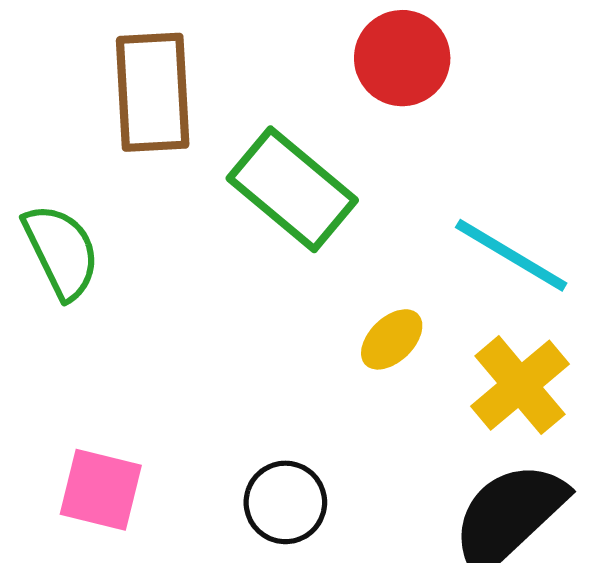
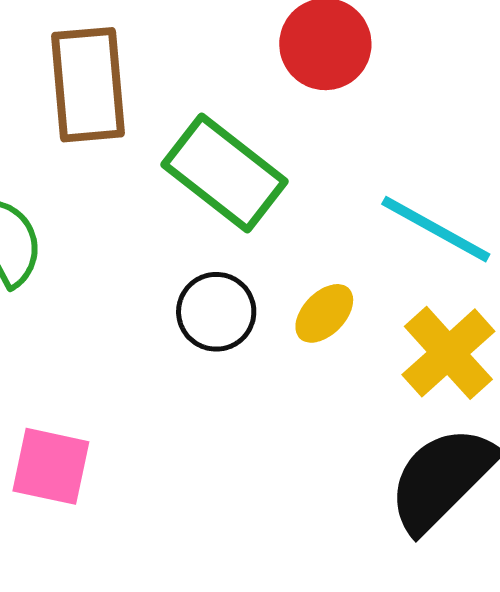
black circle: (285, 502) -> (216, 312), moved

